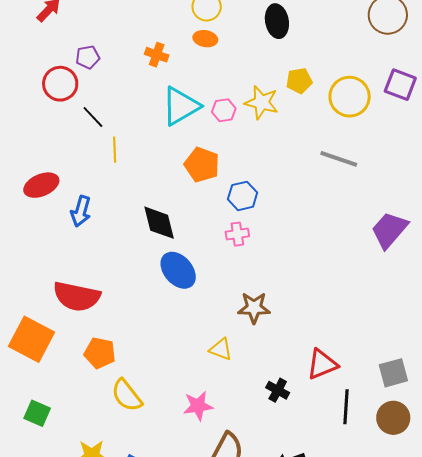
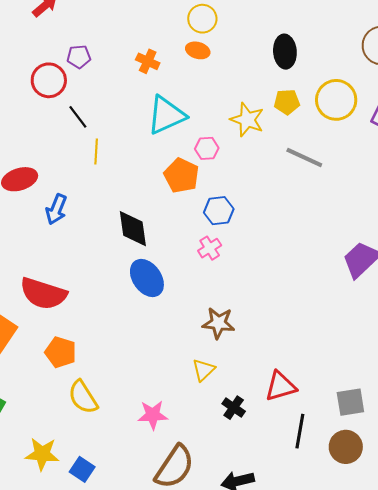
black ellipse: (277, 21) -> (285, 52), moved
yellow circle: (350, 97) -> (336, 100), moved
pink hexagon: (224, 110) -> (207, 148), moved
gray line: (339, 159) -> (304, 157), moved
pink cross: (237, 234) -> (210, 248), turned -30
yellow triangle: (221, 349) -> (204, 370), moved, turned 50

